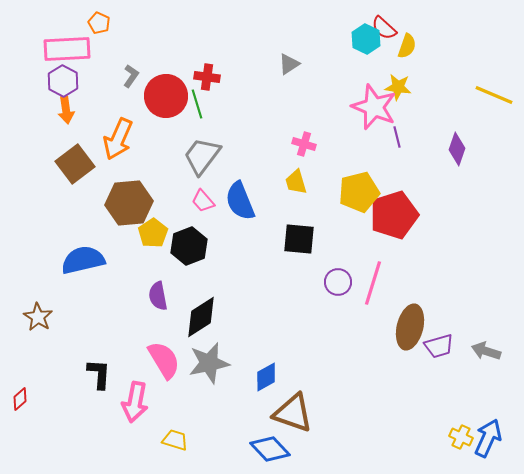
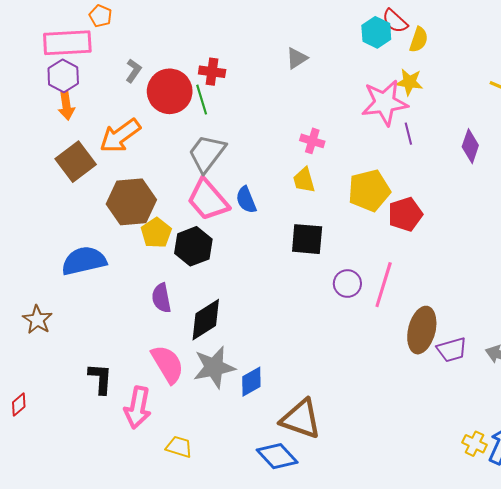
pink star: (374, 107) -> (385, 103), turned -30
orange arrow: (118, 139) -> (120, 136), turned 30
pink trapezoid: (203, 201) -> (208, 200), size x1.8
blue semicircle: (240, 201) -> (246, 200), size x0.7
red pentagon: (394, 215) -> (405, 214), size x0.7
blue diamond: (266, 377) -> (251, 382), moved

